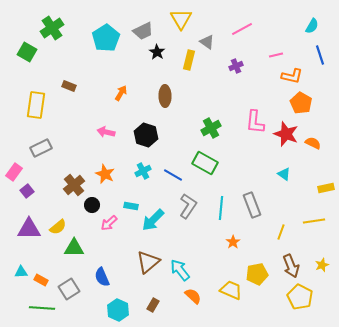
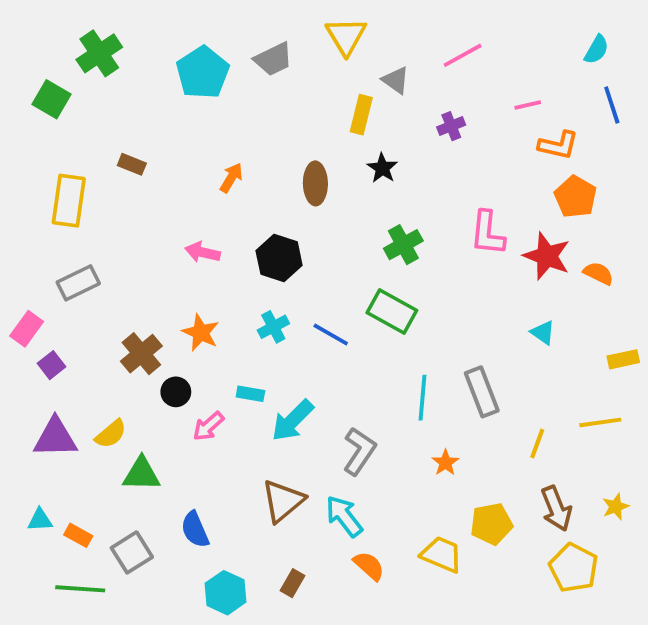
black star: (157, 52) -> (382, 168), moved
gray L-shape: (188, 206) -> (359, 451), moved

